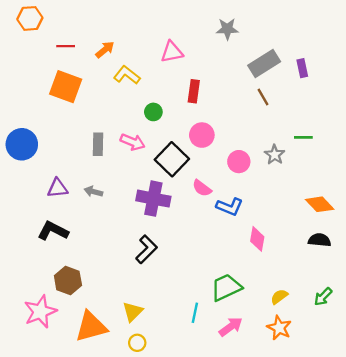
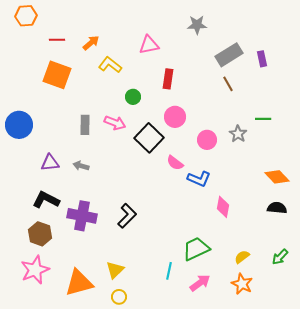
purple cross: (153, 199) -> (82, 216), moved
brown hexagon: (68, 280) -> (40, 234), moved

